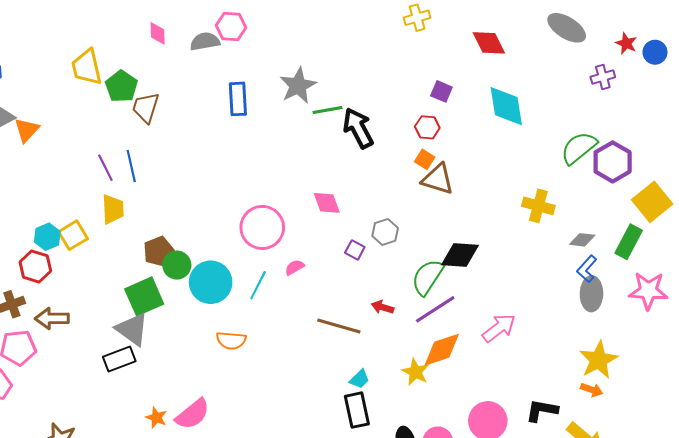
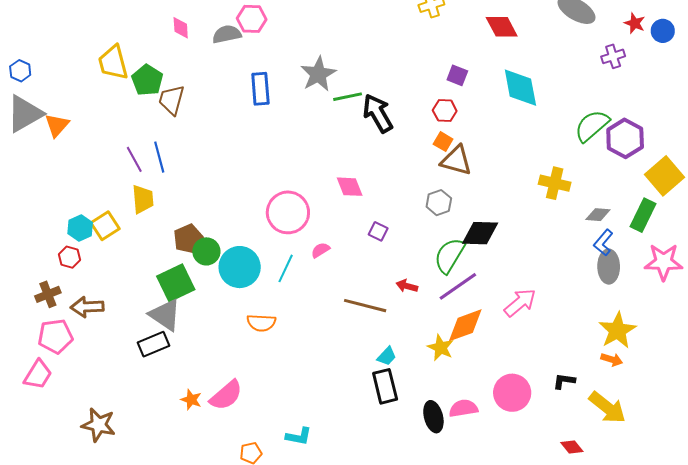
gray hexagon: (385, 232) -> (439, 203), moved
red hexagon: (35, 266) -> (69, 257), size x0.7
black L-shape: (542, 410) -> (564, 381), size x0.7

